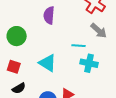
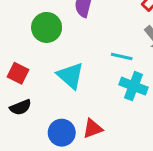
green circle: (17, 36) -> (47, 27), moved

